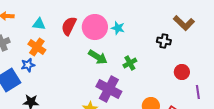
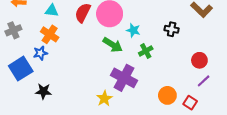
cyan star: (118, 28) -> (133, 30), moved
black cross: (164, 41) -> (172, 29), moved
purple line: (198, 92) -> (204, 81), moved, turned 56

